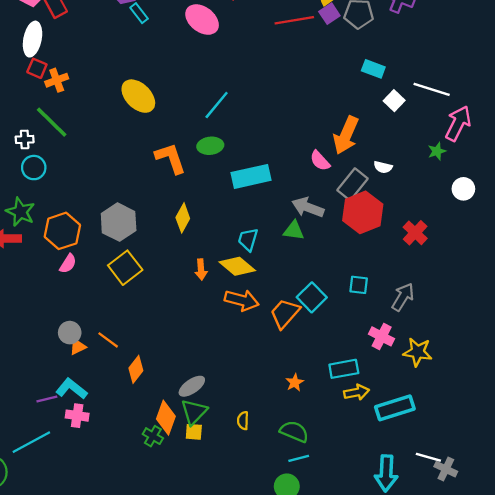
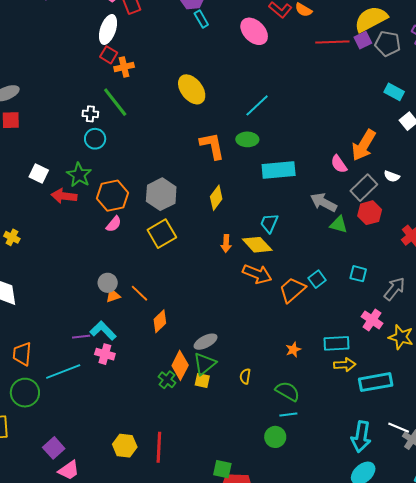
red hexagon: (363, 212) -> (370, 213), size x0.7
green triangle: (294, 231) -> (339, 225), moved
cyan square: (312, 297) -> (317, 279), size x0.7

